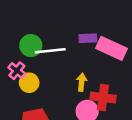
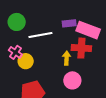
green circle: (31, 46) -> (17, 22), moved
red cross: (103, 98) -> (81, 48), moved

